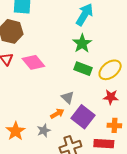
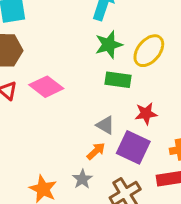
green star: (82, 43) -> (109, 45), turned 30
yellow ellipse: (110, 70) -> (149, 51), moved
red star: (111, 97) -> (146, 114), moved

